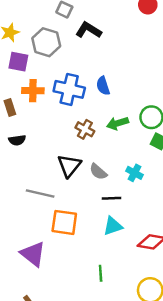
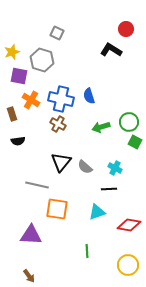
black L-shape: (89, 30) -> (111, 50), moved
orange cross: (33, 91) -> (31, 100), turned 30
brown cross: (85, 129) -> (58, 124), moved
black line: (112, 198) -> (109, 189), moved
purple triangle: (33, 254) -> (31, 235), turned -35

